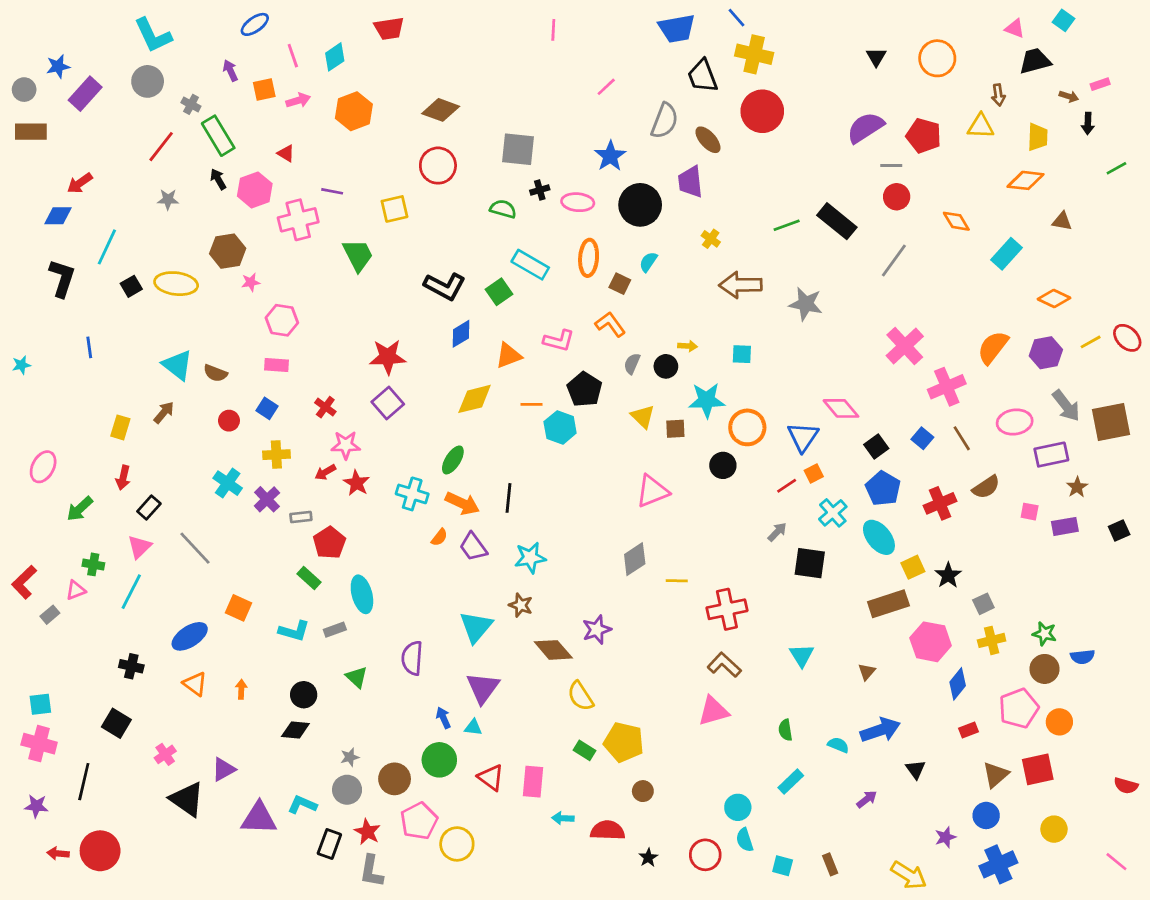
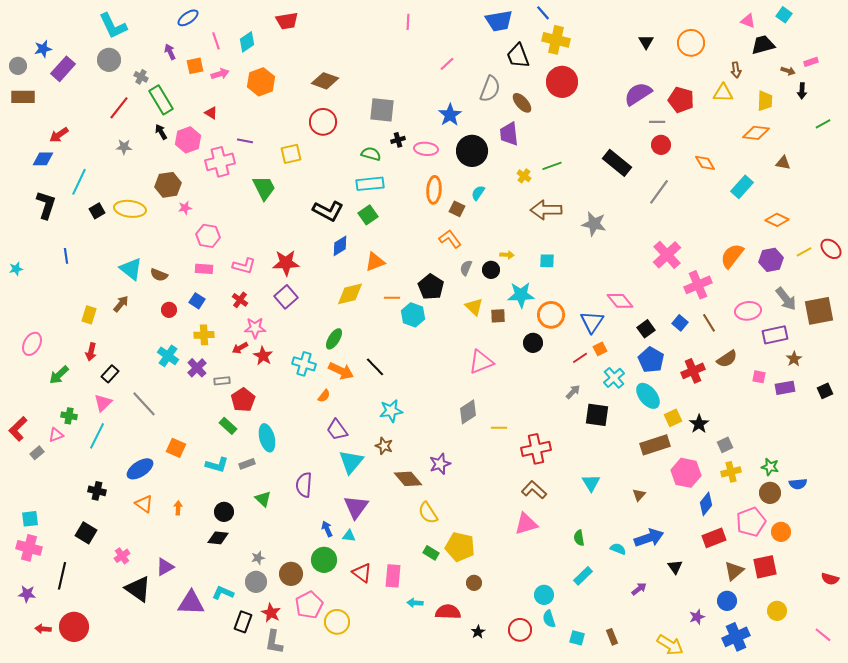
green line: (787, 225) -> (552, 166), moved
cyan rectangle: (530, 265) -> (370, 184), moved, turned -36
pink L-shape: (559, 341) -> (244, 266), moved
black line: (509, 498) -> (375, 367), turned -50
purple trapezoid: (473, 547) -> (337, 430), moved
red rectangle: (969, 730) -> (714, 538), size x1.6

